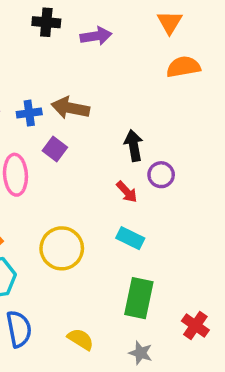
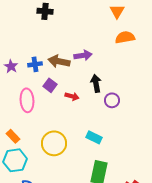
purple arrow: (96, 36) -> (83, 55), moved
red arrow: (127, 192) -> (72, 96), moved, turned -32

